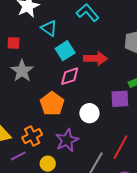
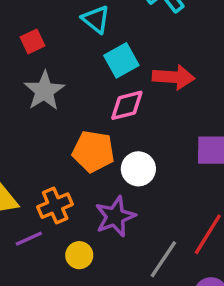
red square: (13, 43) -> (33, 41), turned -32
orange pentagon: (52, 104) -> (93, 151), turned -30
white circle: (89, 113) -> (138, 169), moved

